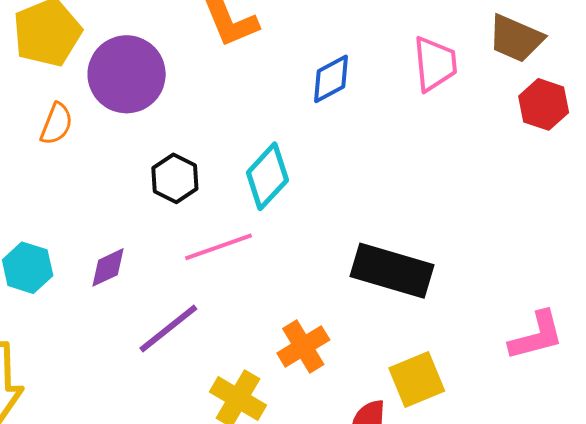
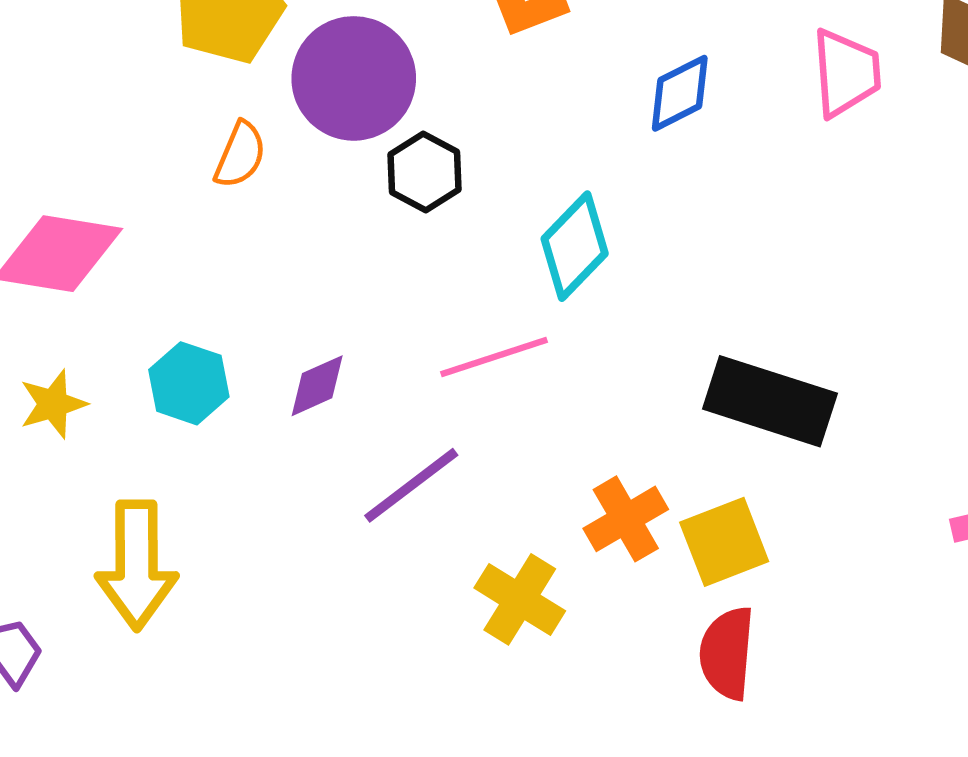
black hexagon: (175, 178) -> (425, 172), moved
yellow square: (417, 380) -> (724, 542), moved

